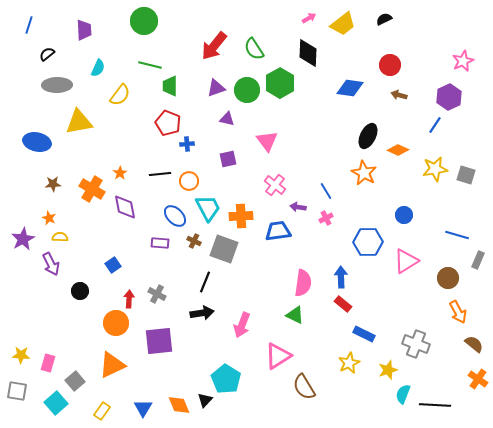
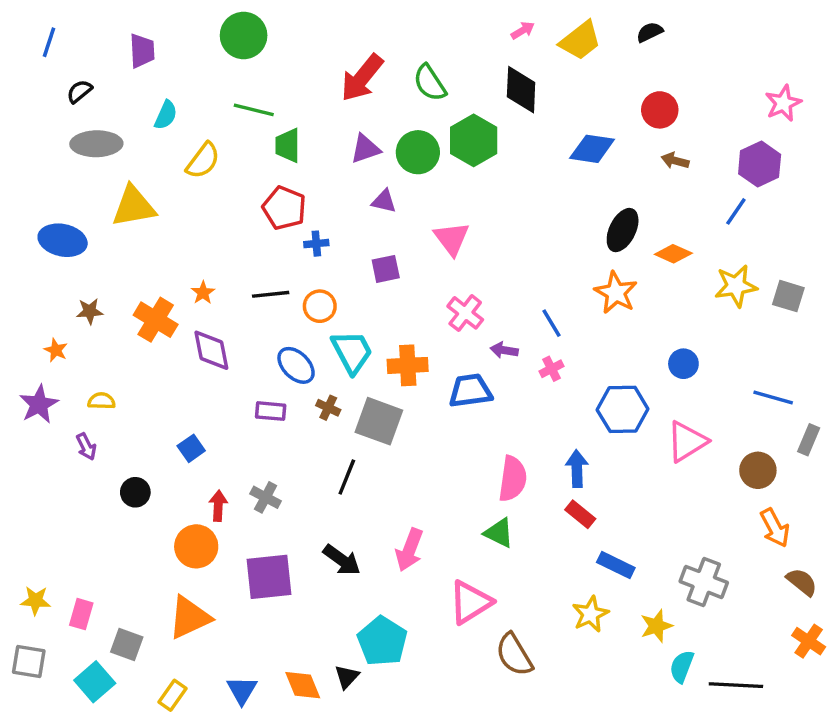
orange star: (49, 218) -> (56, 350), moved
purple arrow: (51, 264) -> (86, 447), size x0.7
black arrow: (202, 313) -> (342, 560), moved, turned 45
gray square: (75, 381) -> (127, 645), turned -30

